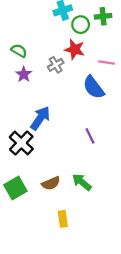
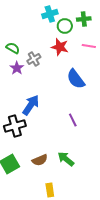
pink line: (107, 62) -> (89, 46), moved
gray cross: (56, 65) -> (34, 59), moved
black cross: (21, 143) -> (15, 126), turned 30

